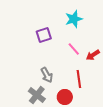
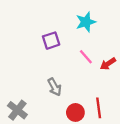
red line: (79, 79) -> (99, 108), moved
gray cross: (37, 95) -> (17, 110), moved

